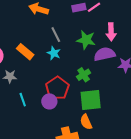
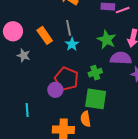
gray line: (56, 35) -> (69, 28), moved
red pentagon: (57, 88) -> (67, 79), turned -30
cyan line: (23, 100) -> (27, 110), moved

